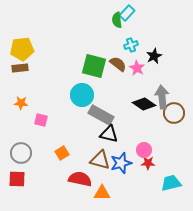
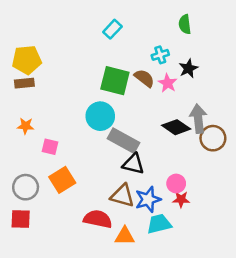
cyan rectangle: (127, 13) -> (112, 29), moved
green semicircle: (117, 20) -> (185, 24), moved
orange square: (62, 153) -> (62, 180), moved, size x1.5
cyan trapezoid: (171, 183) -> (159, 224), moved

